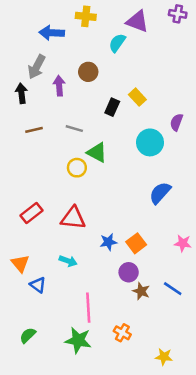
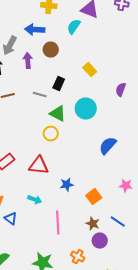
blue arrow: (52, 33) -> (35, 30), moved
black rectangle: (112, 107) -> (59, 84), moved
cyan circle: (150, 142) -> (86, 109), moved
yellow circle: (77, 168) -> (51, 134), moved
orange square: (136, 243) -> (94, 197), moved
purple circle: (129, 272) -> (100, 241), moved
pink line: (88, 308) -> (58, 223), moved

